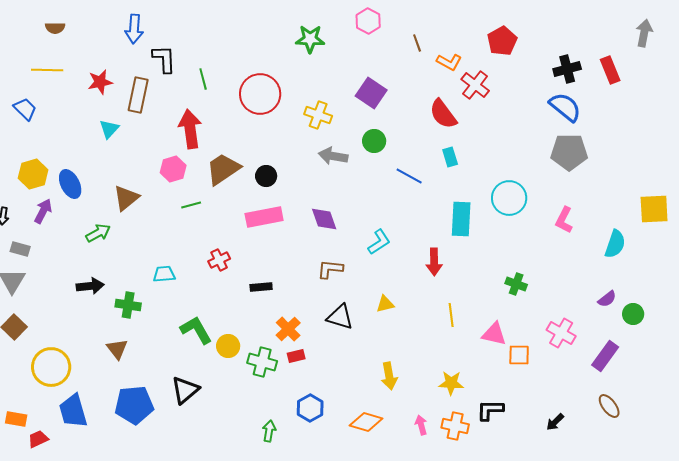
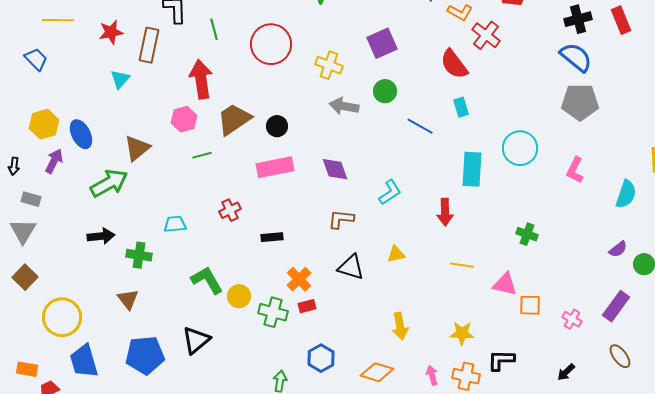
purple square: (371, 93) -> (382, 43), turned 32
green arrow: (98, 233) -> (109, 183), size x1.5
yellow line: (451, 315) -> (462, 265), turned -75
pink cross: (561, 333) -> (572, 319), moved, size x0.7

